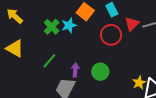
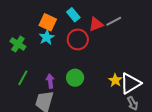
red triangle: (132, 24) -> (96, 24), turned 35
cyan star: (69, 25) -> (47, 37), moved

